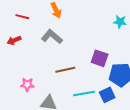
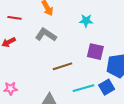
cyan star: (120, 22) -> (86, 21), moved
pink star: (27, 85) -> (11, 89), moved

